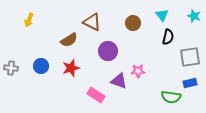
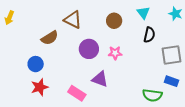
blue circle: (41, 66) -> (36, 64), moved
red star: (71, 68) -> (40, 87), moved
pink star: (138, 71) -> (115, 53), moved
blue rectangle: (190, 83) -> (171, 81), turned 32

